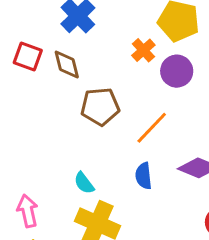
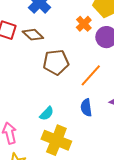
brown diamond: (67, 64) -> (33, 35), turned -30
cyan semicircle: (84, 183) -> (47, 113), turned -98

